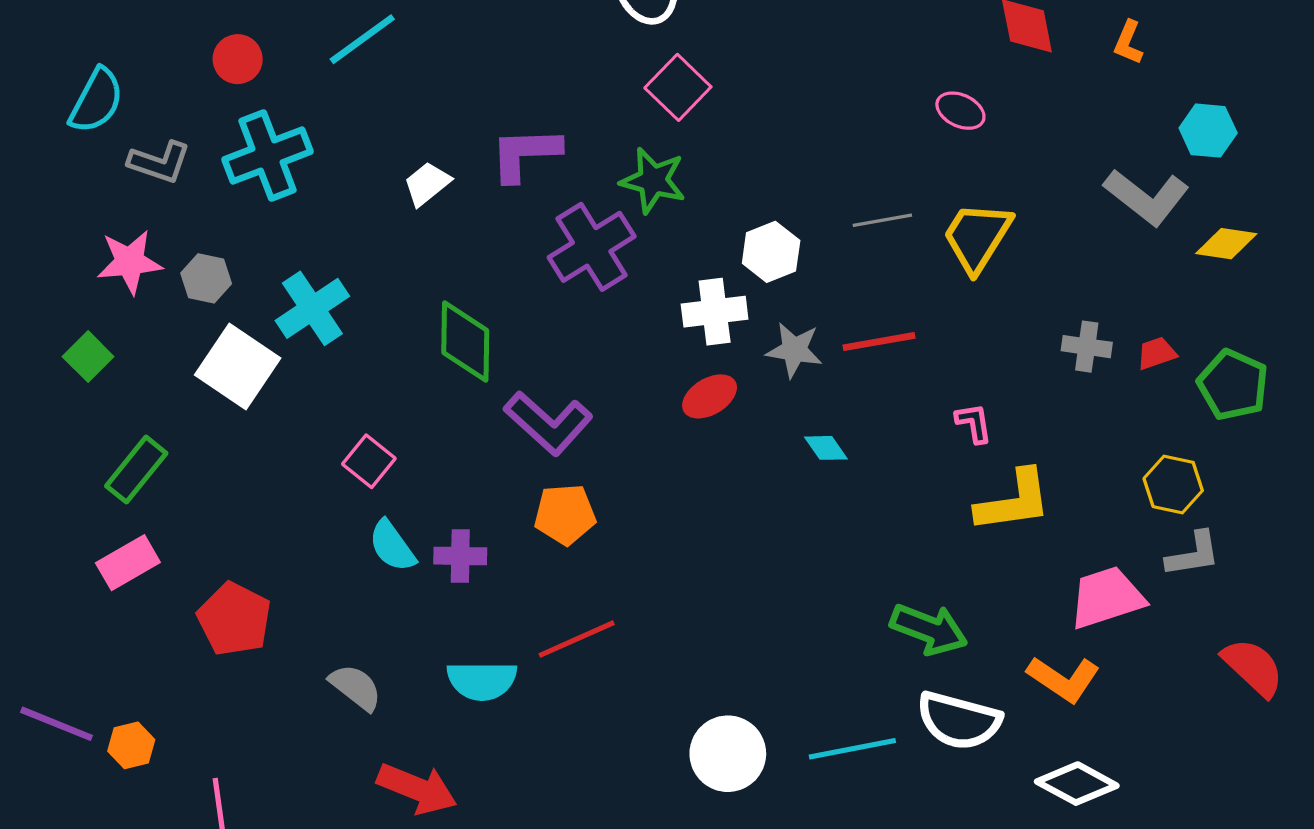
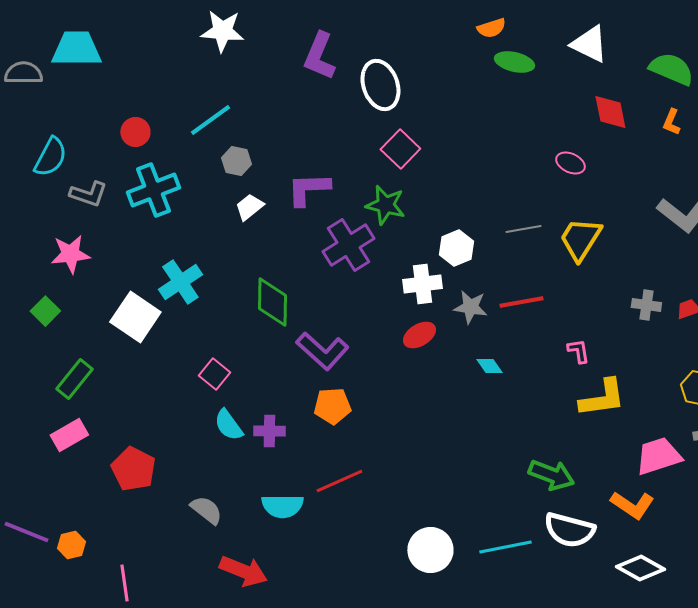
gray hexagon: (206, 278) -> (236, 161), moved

